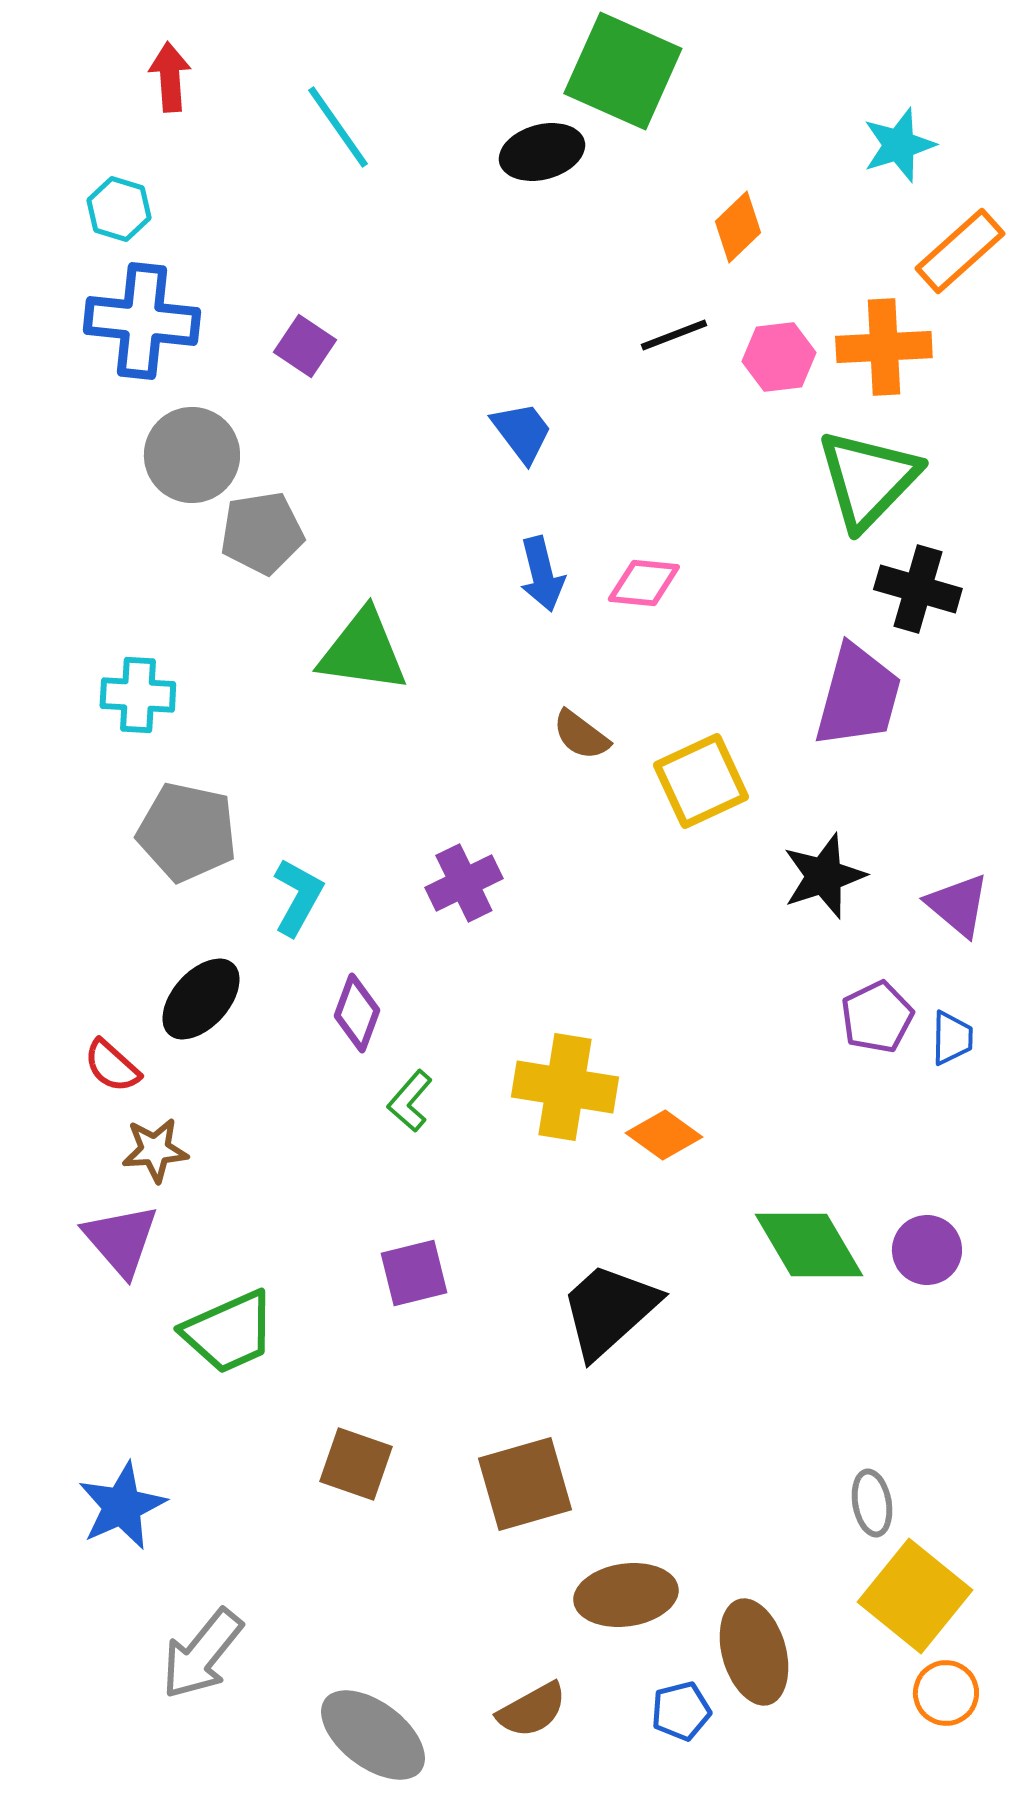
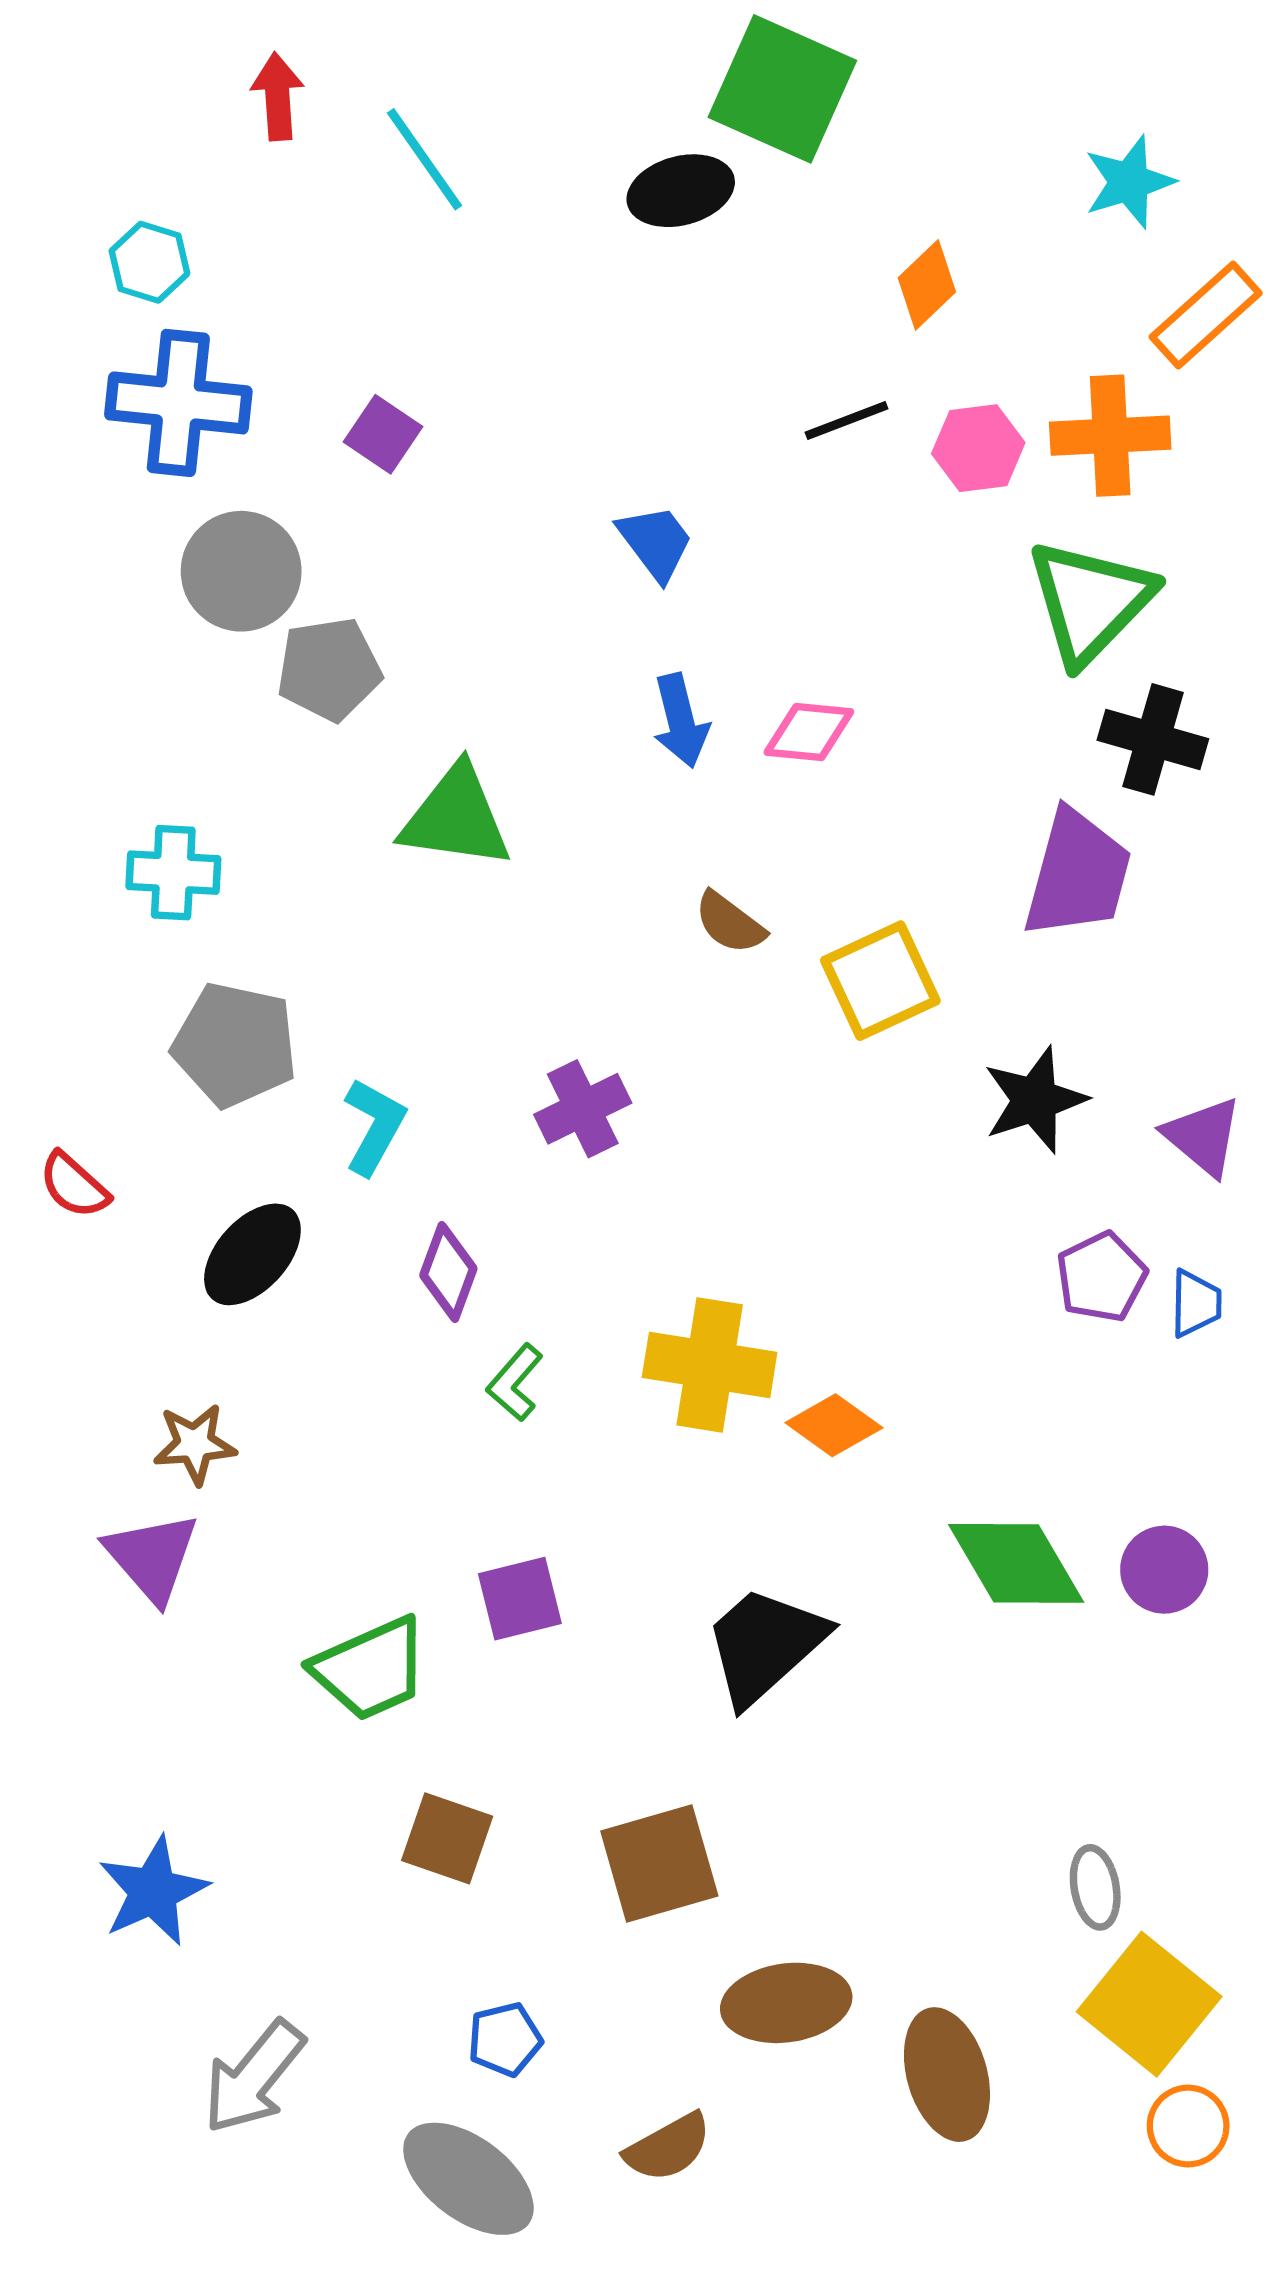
red arrow: (170, 77) -> (278, 96), moved
red semicircle: (112, 1066) -> (74, 1185), moved
green trapezoid: (229, 1332) -> (370, 1669), moved
blue pentagon: (681, 1711) -> (505, 2039), moved

